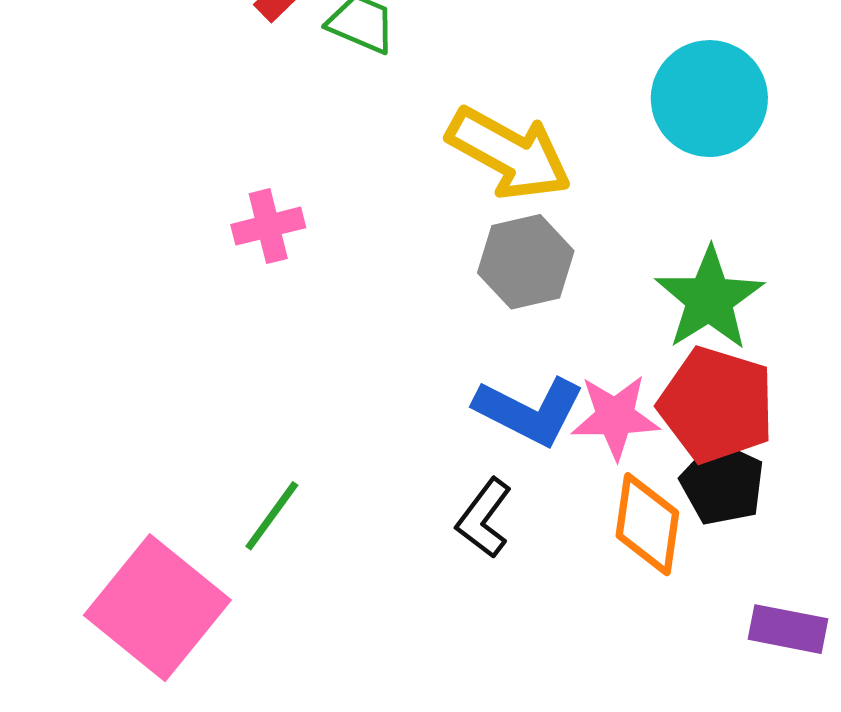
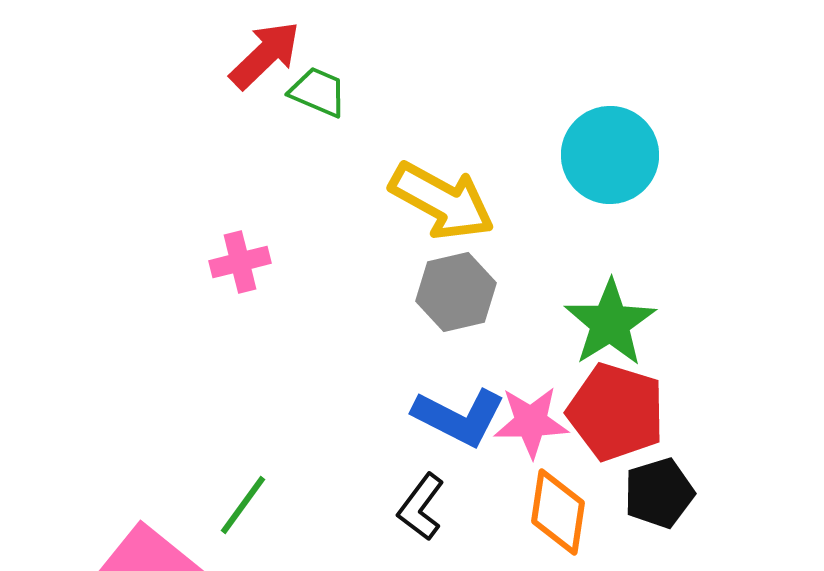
black pentagon: (722, 484) -> (659, 493), moved, turned 30

